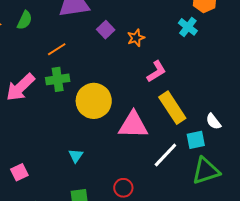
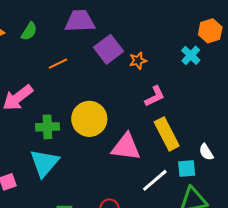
purple square: (106, 30) -> (109, 49), size x1.6
green cross: (58, 79) -> (47, 127), moved
cyan triangle: (76, 156) -> (44, 163), moved, size x2.0

